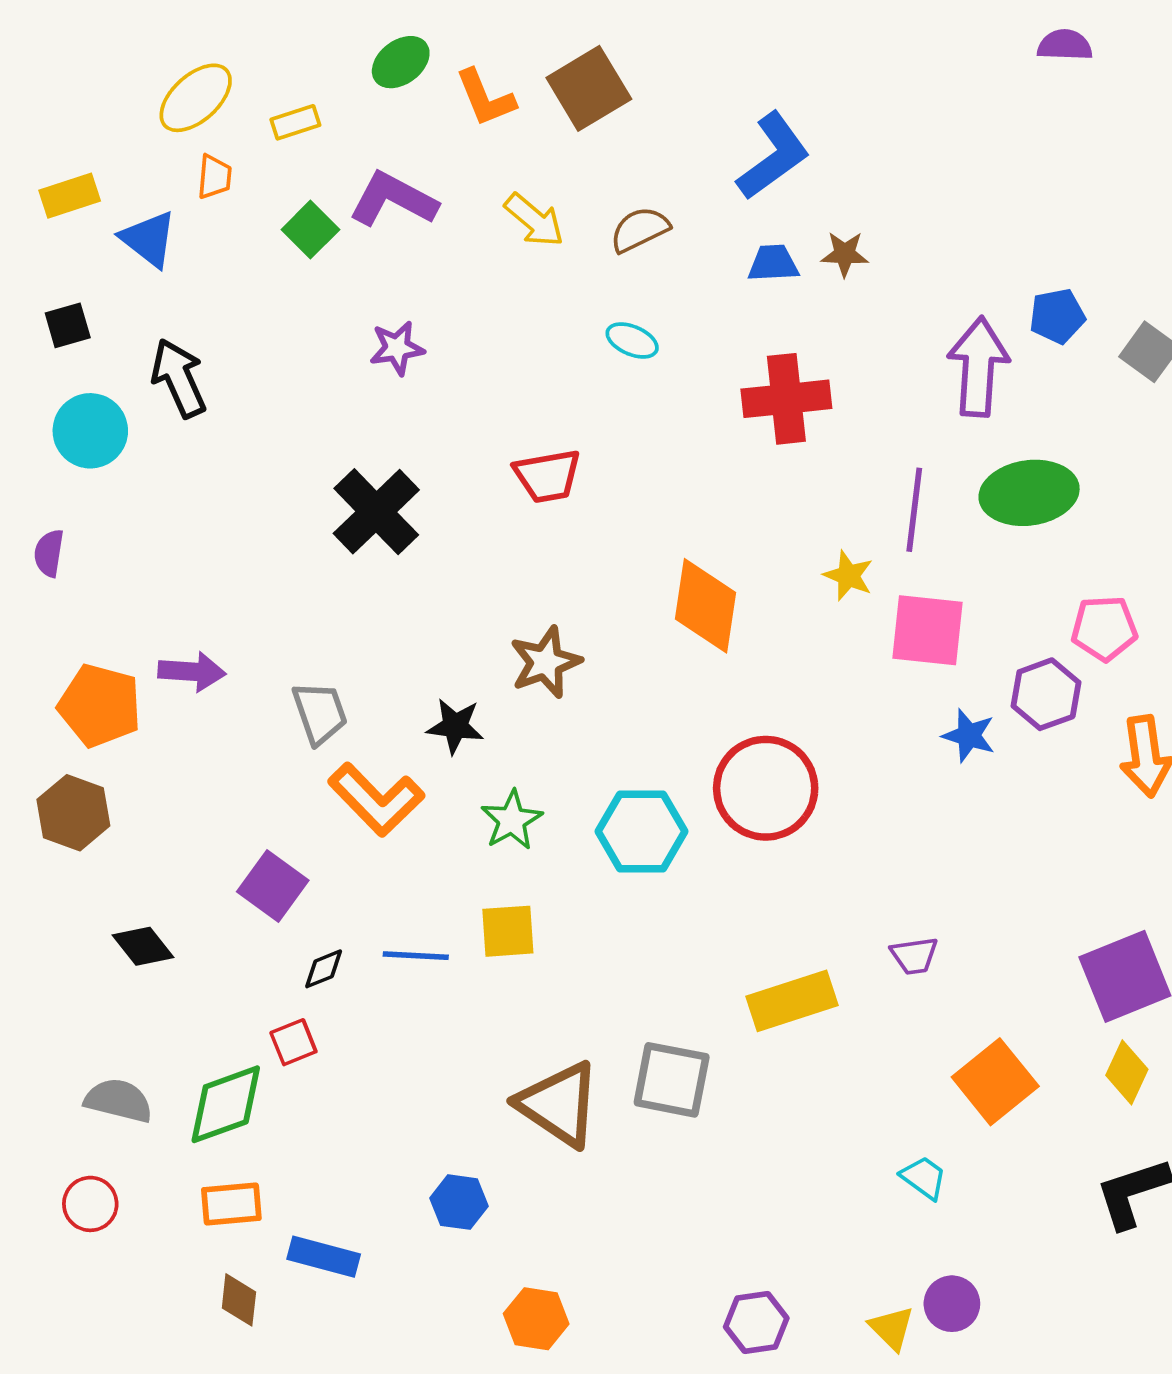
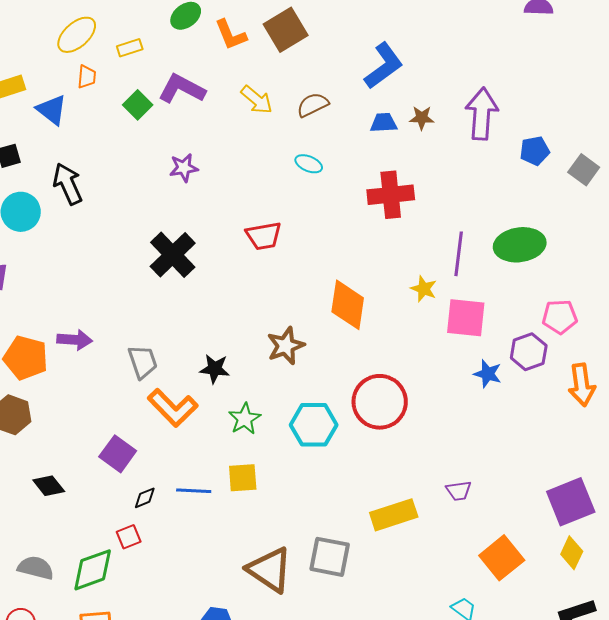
purple arrow: (978, 367) -> (482, 114), moved
brown star: (546, 662) -> (286, 346), moved

